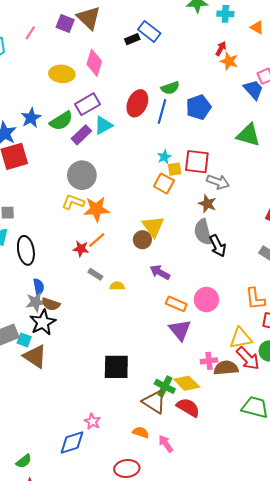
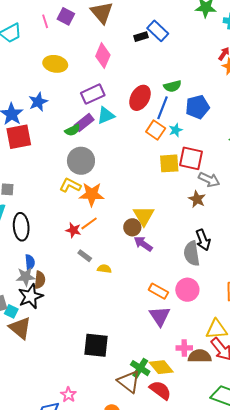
purple square: (65, 23) -> (66, 16), moved
pink line: (30, 33) -> (45, 21), turned -56
yellow ellipse: (62, 74) -> (55, 64), moved
green semicircle: (61, 121) -> (72, 130), moved, size x0.7
cyan star: (164, 157) -> (176, 130), moved
yellow square: (175, 169) -> (169, 163), size x1.5
orange square: (164, 183) -> (156, 130), moved
gray semicircle: (203, 232) -> (192, 253), moved
purple arrow: (160, 272) -> (143, 244), moved
brown semicircle: (51, 304) -> (40, 280), turned -108

